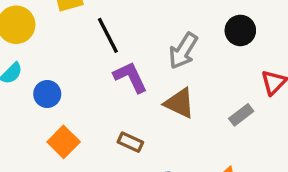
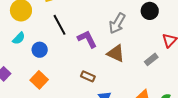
black line: (108, 35) -> (60, 25), moved
orange square: (64, 142) -> (39, 80), moved

